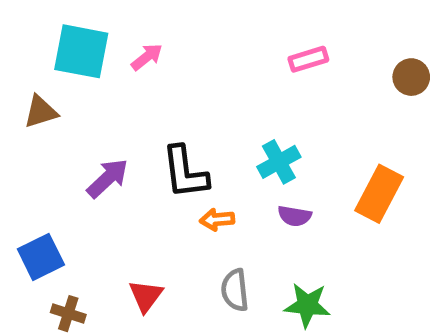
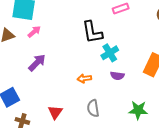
pink arrow: (147, 57) -> (34, 32), moved
black L-shape: (185, 172) -> (92, 32), moved
green star: (307, 305) -> (138, 110), moved

